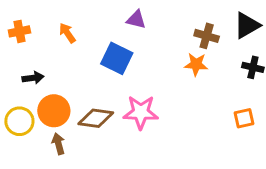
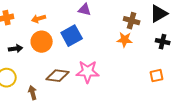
orange arrow: (67, 33) -> (39, 19), turned -72
blue square: (117, 58) -> (72, 36), turned 35
orange circle: (54, 111) -> (42, 42), moved

